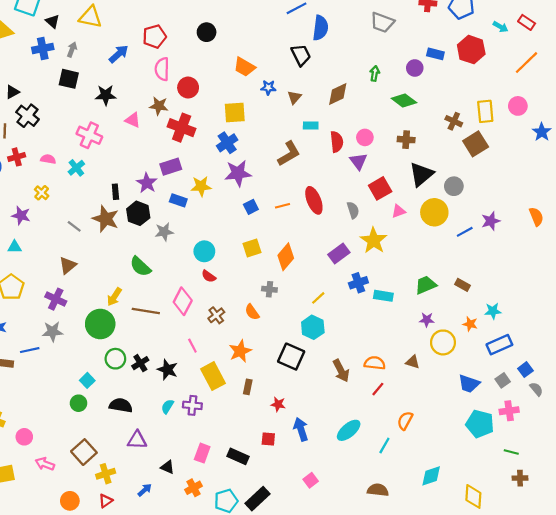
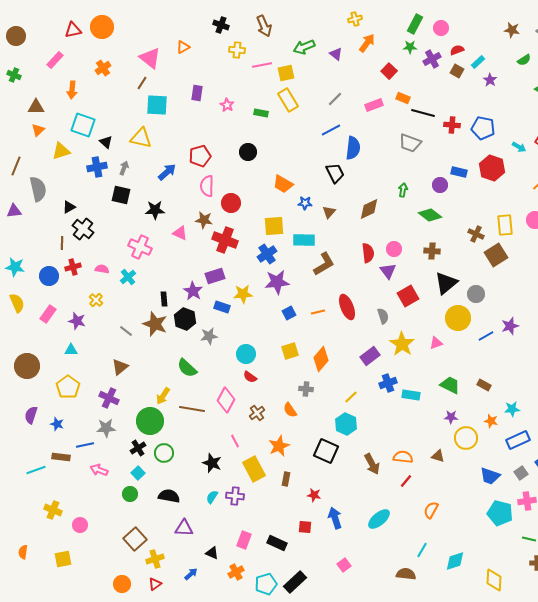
cyan rectangle: (311, 125) -> (304, 240), moved, size x1.5
pink triangle: (399, 211) -> (436, 343), moved
green trapezoid: (426, 285) -> (450, 385), turned 50
black cross: (140, 363) -> (138, 448), moved
cyan line: (384, 445) -> (422, 550), moved
pink arrow: (45, 464) -> (99, 470), moved

